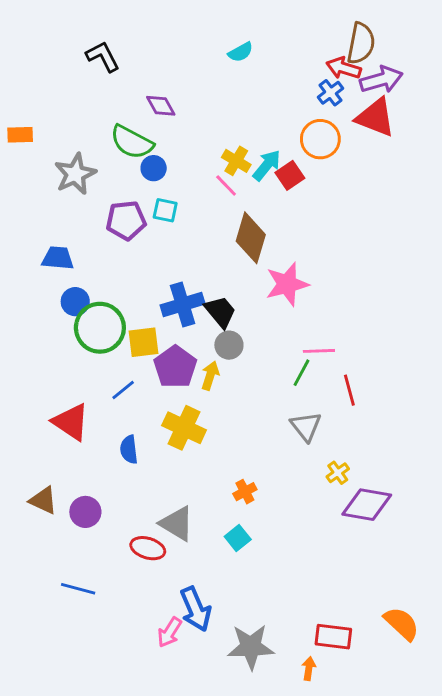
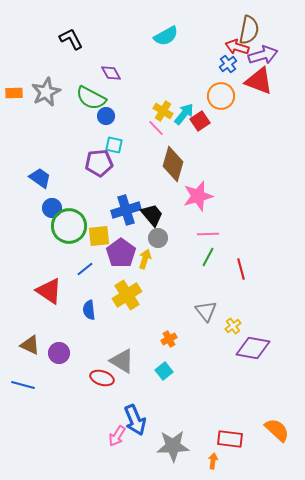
cyan semicircle: (241, 52) -> (166, 36), size x1.4
gray star: (75, 174) -> (46, 92), moved
purple pentagon: (126, 220) -> (99, 163), moved
blue trapezoid: (58, 258) -> (40, 178), turned 30
pink line: (319, 351) -> (208, 234), moved
gray triangle: (306, 426) -> (206, 311), moved
yellow cross: (184, 428) -> (127, 295), turned 32
blue line: (78, 589) -> (23, 385), moved

